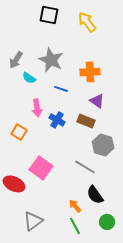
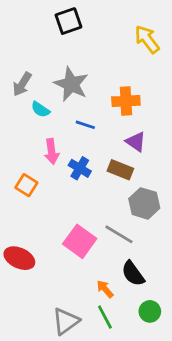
black square: (49, 15) -> (68, 21), turned -30
yellow arrow: (87, 22) -> (147, 39), moved
pink square: (41, 168) -> (80, 241), moved
gray triangle: (33, 221) -> (66, 321), moved

